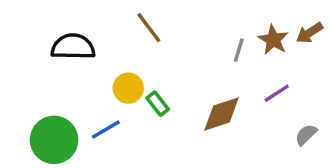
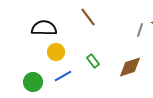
yellow circle: (128, 88) -> (56, 52), moved
green circle: (54, 140) -> (33, 82), size x0.7

